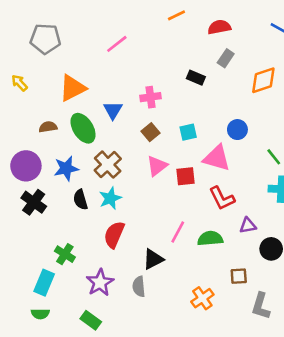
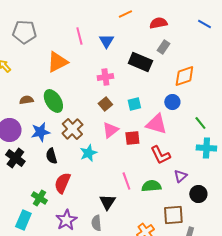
pink line: (117, 44) -> (79, 36), turned -66
black rectangle: (196, 78) -> (140, 62), size x1.6
orange diamond: (263, 80) -> (184, 76), moved
orange triangle: (73, 88) -> (57, 62), moved
blue triangle: (113, 110) -> (106, 41), moved
cyan star: (110, 198) -> (88, 153), moved
purple triangle: (248, 226) -> (180, 176), turned -32
pink line: (178, 232) -> (126, 181), turned -48
red semicircle: (114, 235) -> (62, 183), moved
black triangle: (153, 259) -> (107, 202), turned -30
brown square: (239, 276) -> (173, 215), size x1.5

